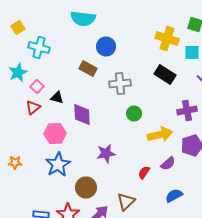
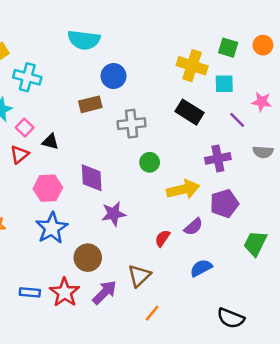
brown rectangle: (88, 68) -> (90, 104), turned -42
purple diamond: (82, 114) -> (92, 178), moved

